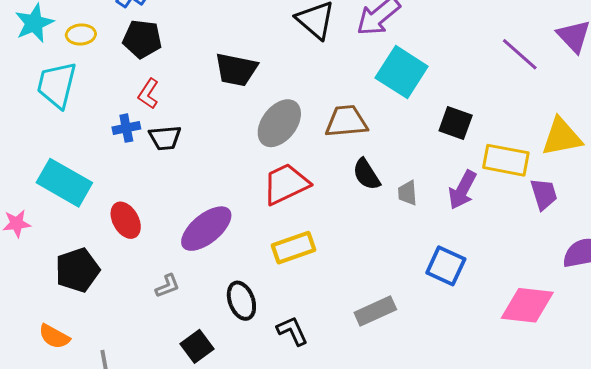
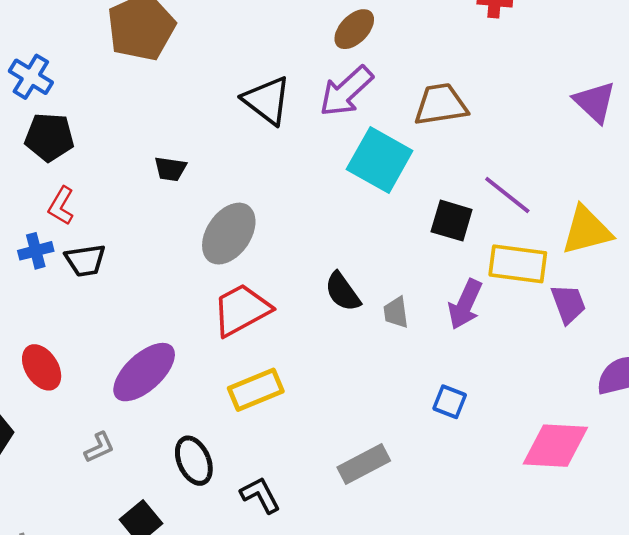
purple line: (520, 54) -> (507, 195), moved
black trapezoid: (236, 70) -> (170, 169), size x0.6
brown trapezoid: (346, 121) -> (441, 105), moved
blue square: (446, 266) -> (450, 402), size x0.7

